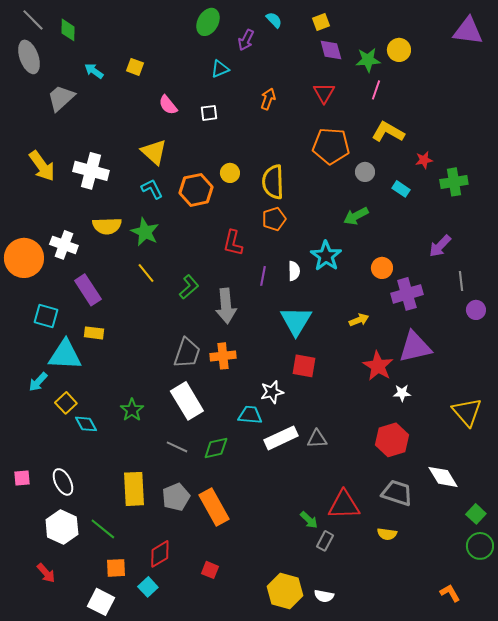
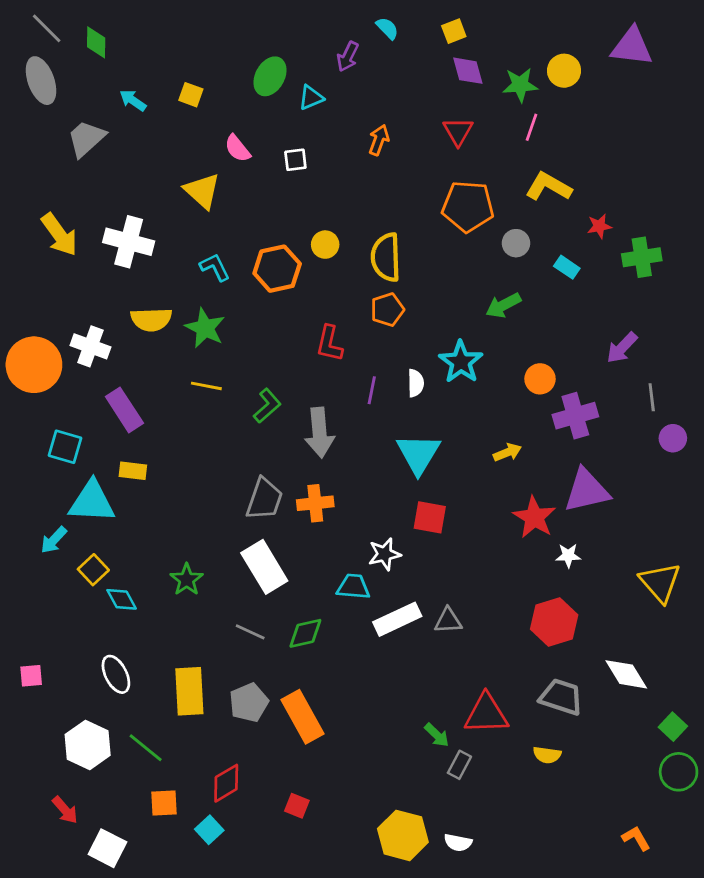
green ellipse: (208, 22) -> (270, 76), moved
purple triangle: (468, 31) -> (632, 47), moved
yellow triangle: (154, 152) -> (202, 191), moved
yellow line: (146, 273) -> (206, 386), turned -40
white ellipse: (63, 482) -> (116, 674), moved
white square: (101, 602) -> (107, 848), moved

